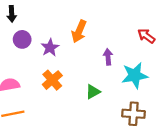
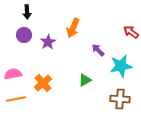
black arrow: (12, 14) -> (27, 12), moved
purple arrow: (108, 57) -> (98, 50), turned -40
orange cross: (52, 80) -> (43, 83), moved

